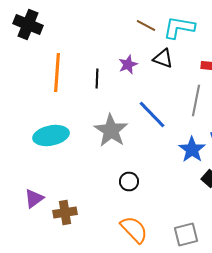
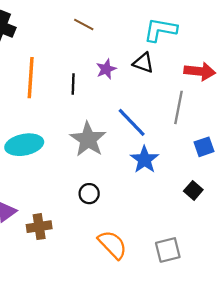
brown line: (146, 26) -> (84, 24), moved
blue star: (192, 150) -> (144, 160), moved
black circle: (129, 182) -> (89, 194), moved

